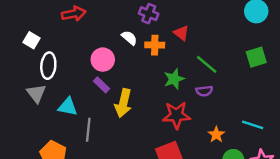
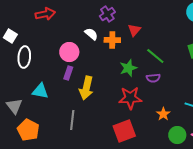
purple cross: (149, 14) -> (107, 14), turned 35
red triangle: (181, 33) -> (134, 30), turned 32
purple rectangle: (102, 85) -> (68, 73), turned 64
gray triangle: (36, 93) -> (14, 106), moved
gray line: (88, 130) -> (72, 120), moved

